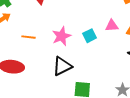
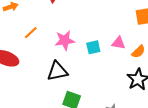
orange line: (28, 37) -> (31, 33), turned -64

